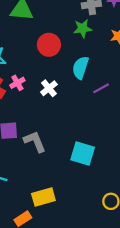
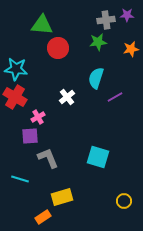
red circle: (49, 45) -> (58, 48), moved
pink cross: (17, 83) -> (38, 117), moved
gray L-shape: (35, 142) -> (48, 158), moved

